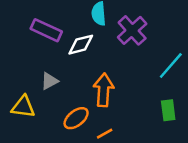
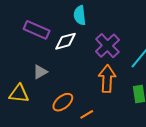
purple cross: (132, 30) -> (107, 46), moved
orange arrow: (104, 90) -> (107, 79), moved

